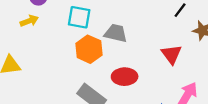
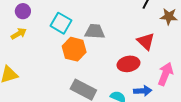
cyan square: (79, 17) -> (61, 23), turned 30
red ellipse: (125, 77) -> (128, 64), moved

